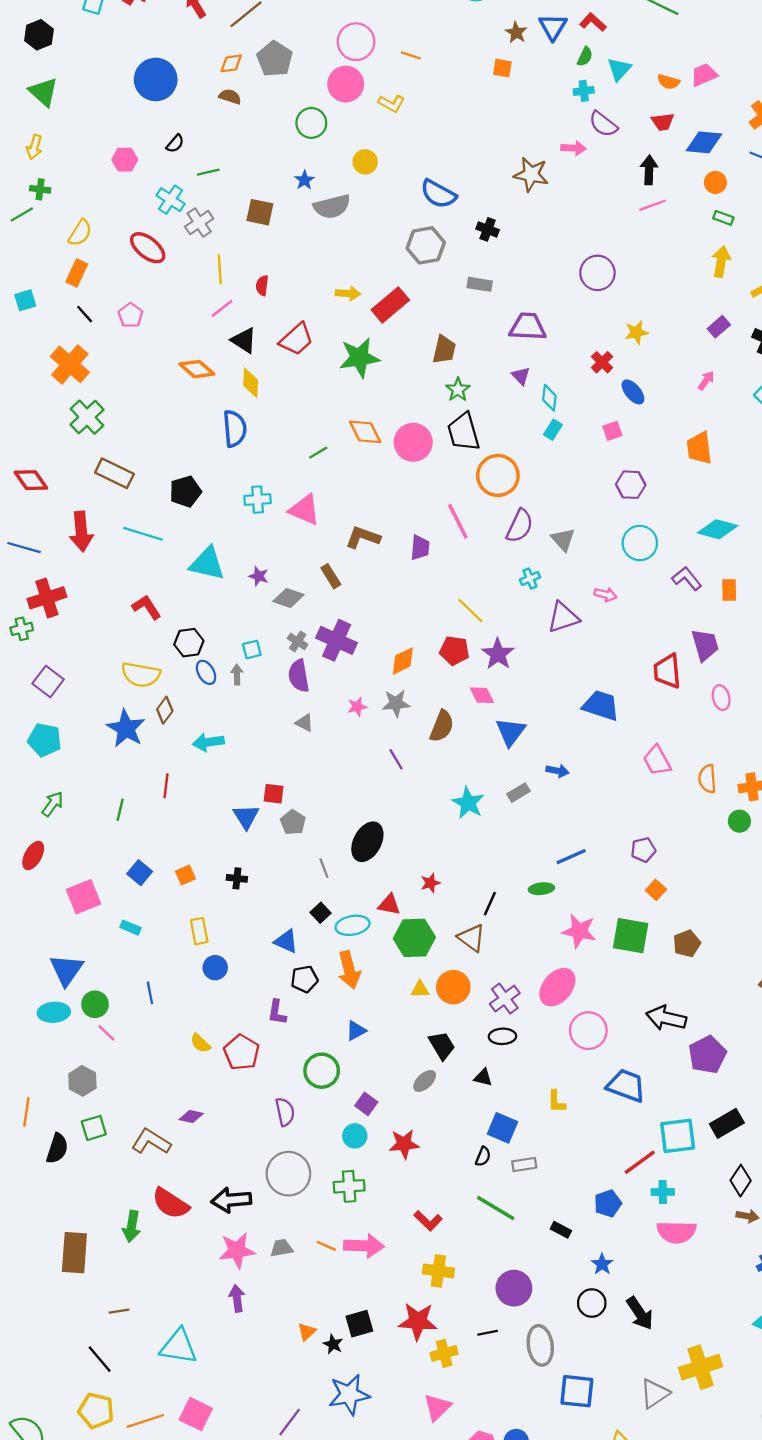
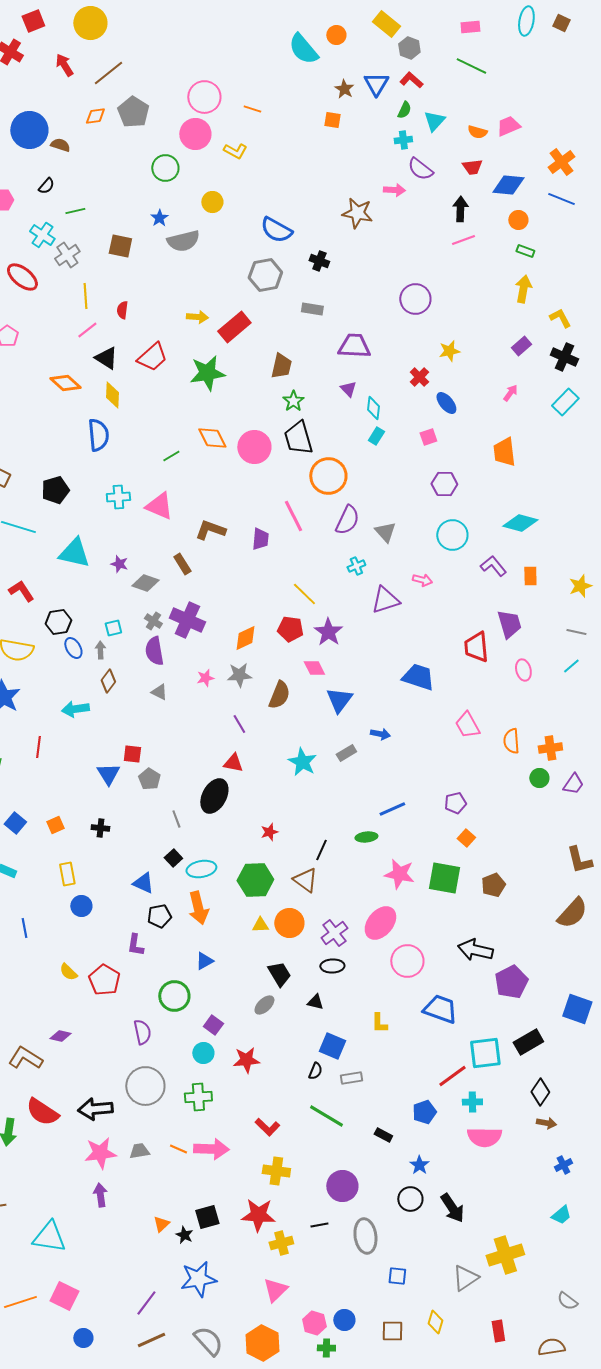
brown semicircle: (230, 97) -> (60, 145), moved
brown diamond: (165, 710) -> (108, 681), moved
red triangle: (389, 905) -> (233, 763), moved
blue square: (577, 1391) -> (397, 1276), size x0.6

